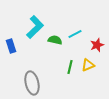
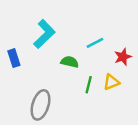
green semicircle: (55, 40) -> (70, 62), moved
gray ellipse: (32, 83) -> (41, 105), turned 30

